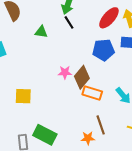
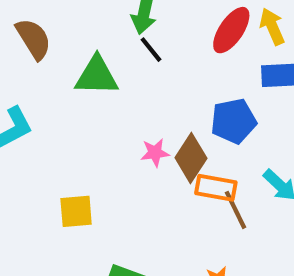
green triangle: (41, 32) -> (97, 76), size x1.6
blue pentagon: (103, 50) -> (234, 121), moved
brown line: (101, 125) -> (235, 210), moved

